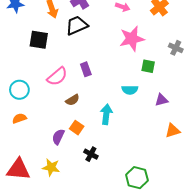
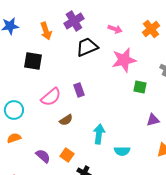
black trapezoid: (77, 25) -> (87, 47), moved
cyan semicircle: (130, 90) -> (122, 151), moved
orange square: (77, 128) -> (67, 155), moved
purple semicircle: (58, 137) -> (43, 156), moved, turned 105

